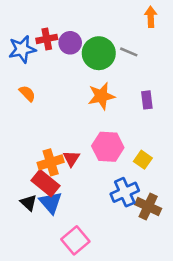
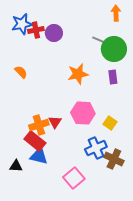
blue star: (22, 49) -> (22, 24), moved
green circle: (99, 53) -> (114, 49), moved
black triangle: (29, 203) -> (16, 166), moved, turned -40
blue triangle: (51, 203) -> (39, 156), turned -36
pink square: (75, 240) -> (74, 178), moved

